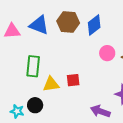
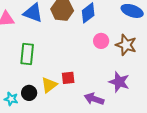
red square: (73, 80) -> (68, 78), moved
yellow triangle: (51, 84) -> (49, 85), moved, turned -30

